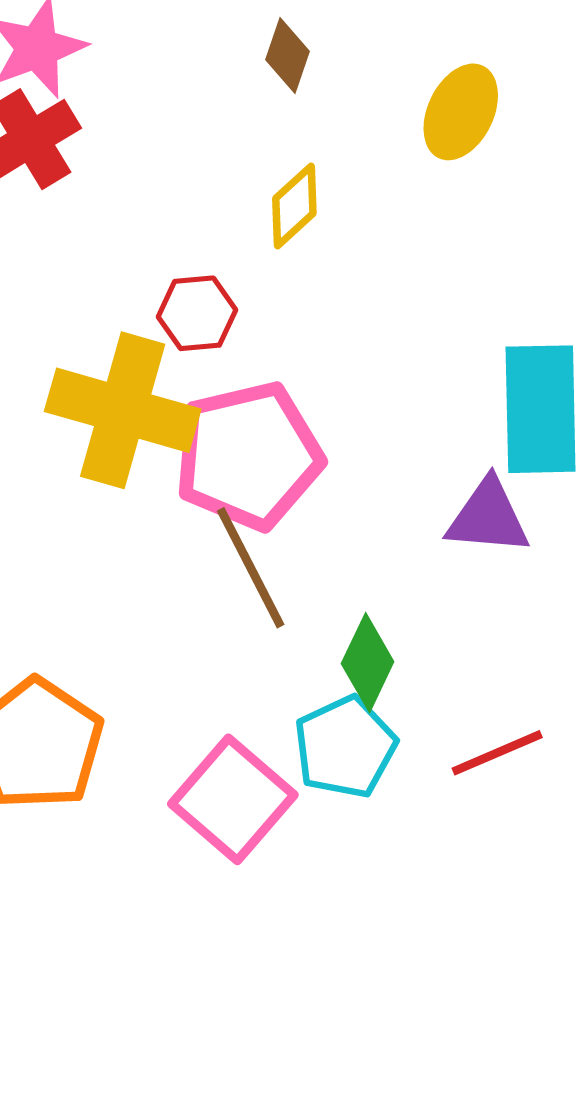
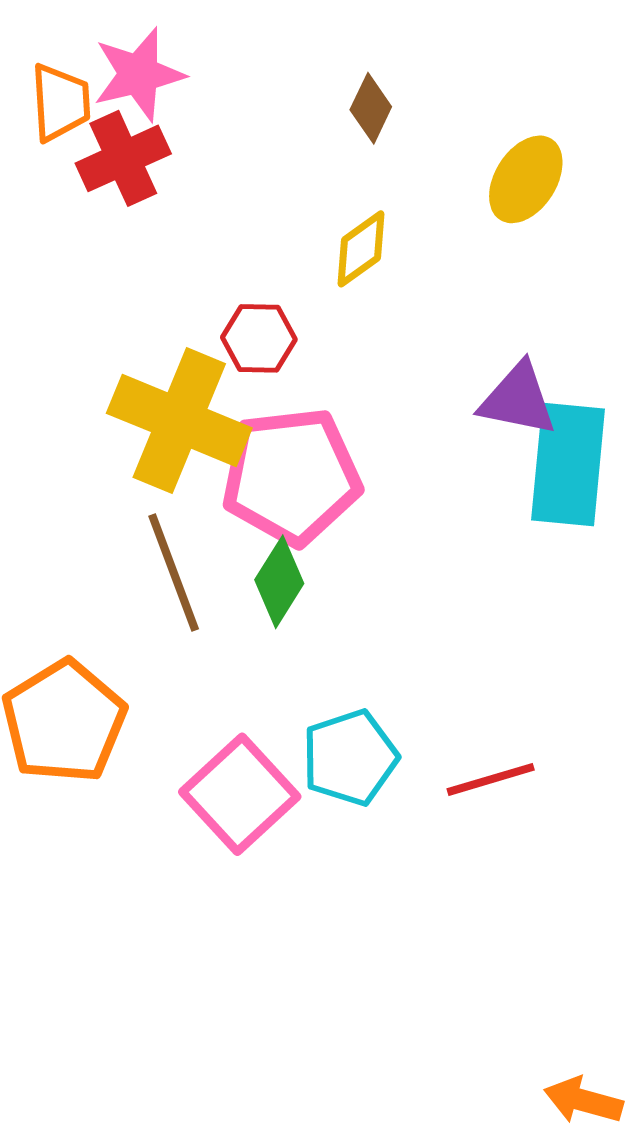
purple triangle: (488, 517) -> (518, 399), moved
brown line: (251, 568) -> (174, 573), moved
green diamond: (368, 663) -> (279, 582), moved

